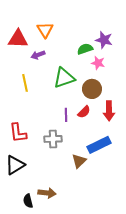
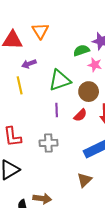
purple arrow: (38, 55) -> (29, 64), moved
purple line: (66, 115) -> (57, 110), moved
brown triangle: (79, 161) -> (84, 180), moved

